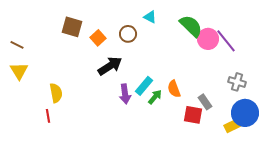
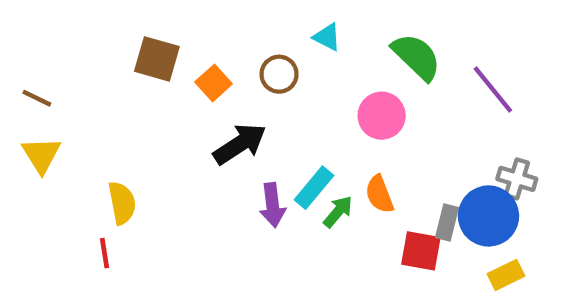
pink circle: (208, 39) -> (382, 116), moved
gray rectangle: (205, 102) -> (447, 223), turned 49
blue circle: (245, 113) -> (488, 216), moved

